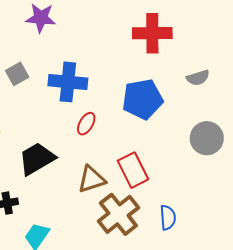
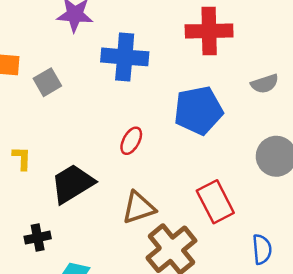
blue cross: (68, 82) -> (125, 57), moved
red rectangle: (133, 170) -> (215, 202), moved
blue semicircle: (168, 217) -> (262, 249), moved

